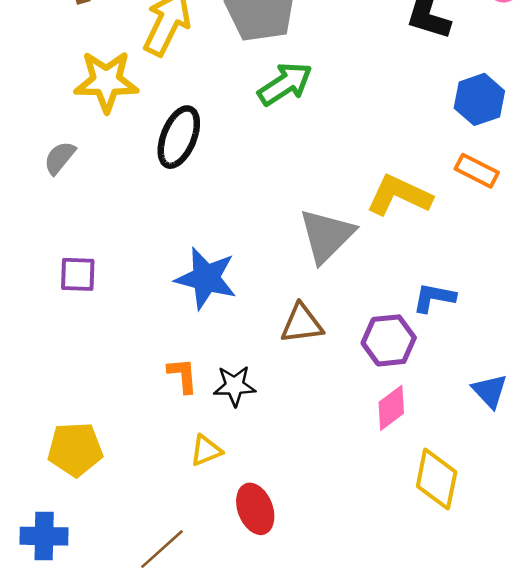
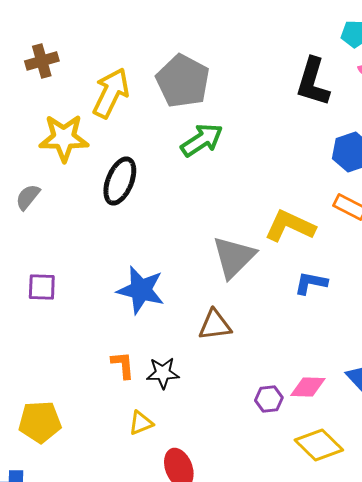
blue L-shape: (434, 298) -> (311, 283), moved
purple hexagon: (389, 340) -> (269, 399), moved, size x0.7
pink diamond: (391, 408) -> (308, 387), moved, turned 39
yellow diamond: (437, 479) -> (319, 445), turned -57

